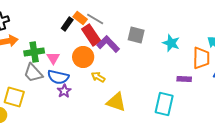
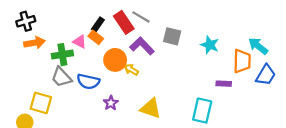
orange rectangle: (80, 18) -> (96, 37), moved
gray line: (95, 19) -> (141, 17), moved
red rectangle: (91, 35) -> (124, 22), moved
pink triangle: (53, 58) -> (80, 42), moved, turned -32
yellow arrow: (98, 77) -> (131, 70), moved
purple star: (64, 91) -> (111, 103), moved

